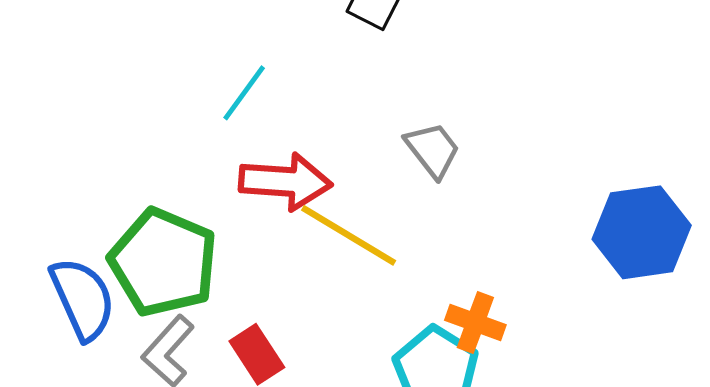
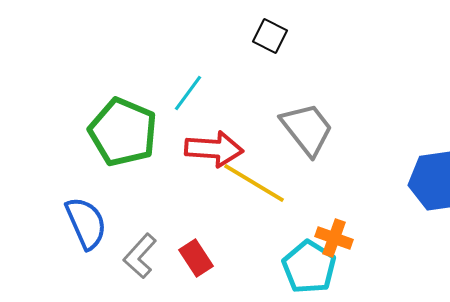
gray trapezoid: (433, 150) -> (307, 129), size x1.5
green pentagon: (163, 262) -> (123, 132), moved

